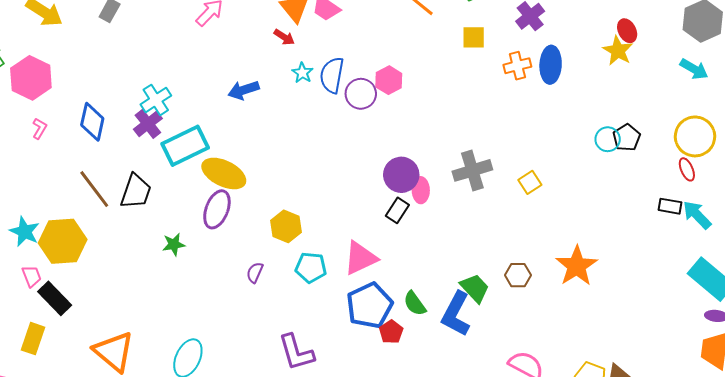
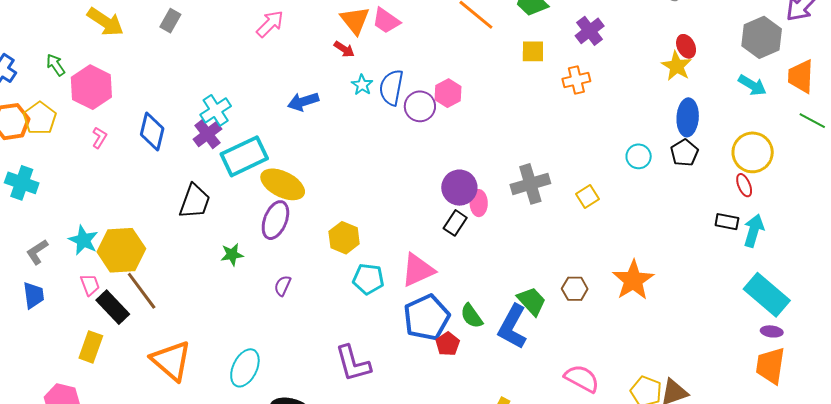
blue ellipse: (551, 65) -> (688, 117), moved
cyan circle: (608, 139) -> (639, 156), moved
brown line: (94, 189) -> (142, 291), moved
cyan arrow: (697, 215) -> (754, 231), turned 60
purple semicircle: (255, 272) -> (283, 286), moved

